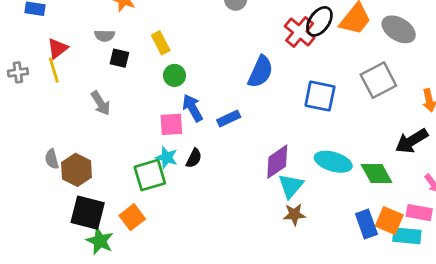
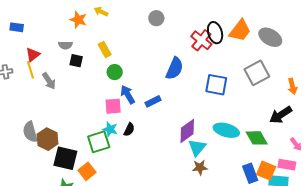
black ellipse: (319, 21) -> (215, 33), turned -50
gray arrow: (101, 103) -> (49, 81), moved
gray semicircle: (52, 159) -> (30, 132), size x1.5
black square: (88, 213) -> (65, 158), moved

